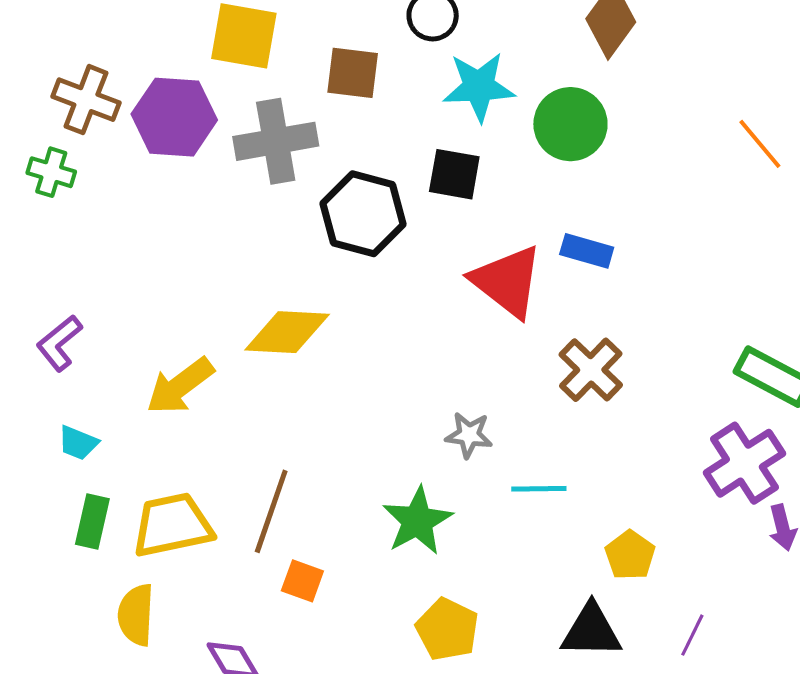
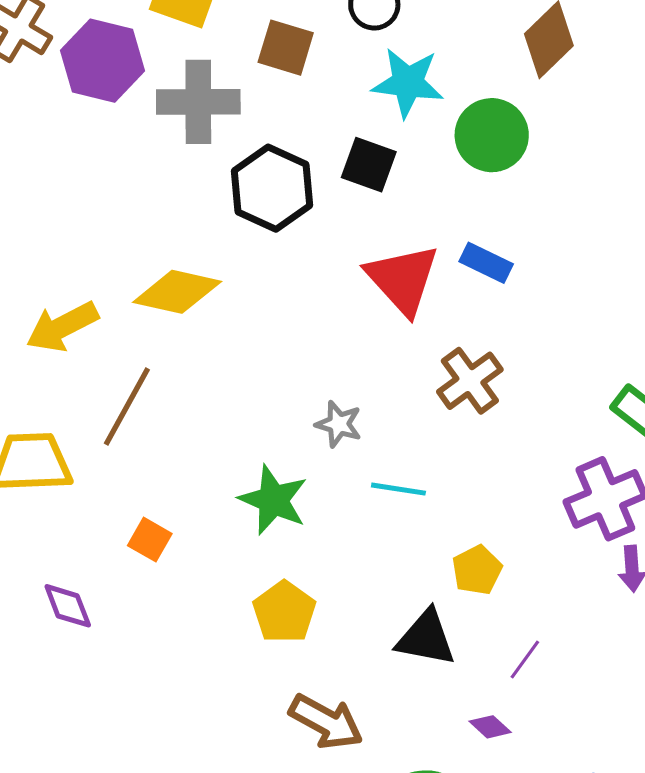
brown line: (271, 511) -> (127, 407), moved
green star: (417, 521) -> (273, 500), turned -30

